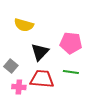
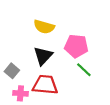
yellow semicircle: (24, 25) -> (44, 27), moved
green line: (71, 72) -> (84, 70), moved, turned 35

